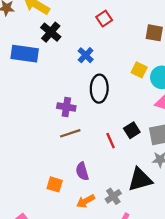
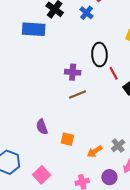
blue cross: (86, 55) -> (86, 13), moved
red line: (111, 141) -> (114, 73), moved
purple semicircle: (82, 171) -> (42, 127), moved

